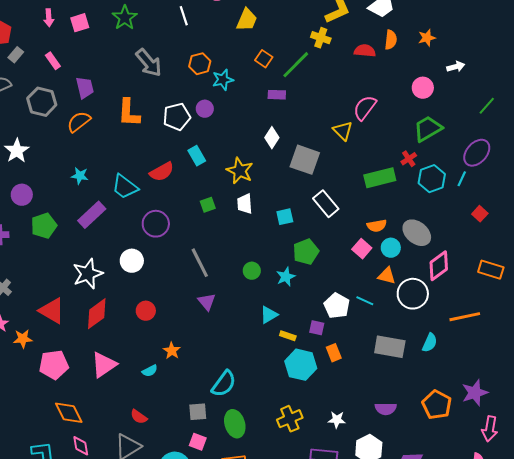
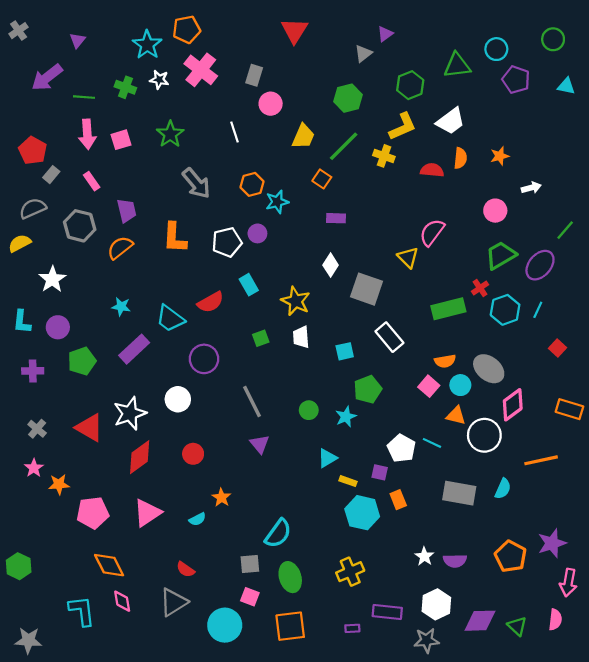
pink arrow: (49, 18) -> (87, 134), size x1.5
green line: (296, 65) -> (344, 146), moved
purple ellipse: (477, 153) -> (540, 265), moved
red triangle: (52, 311) -> (89, 428), moved
white star: (337, 420) -> (424, 556), moved, turned 30

